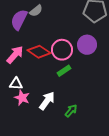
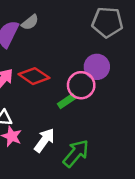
pink circle: (62, 50) -> (81, 85), moved
green arrow: (71, 111) -> (76, 153), size x1.6

